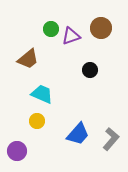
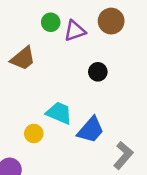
cyan trapezoid: (42, 94) -> (59, 113), moved
blue trapezoid: (78, 134) -> (91, 130), moved

